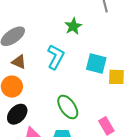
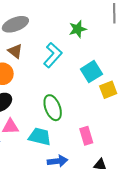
cyan square: (96, 64) -> (91, 72), turned 30
yellow square: (116, 77) -> (108, 90), turned -36

